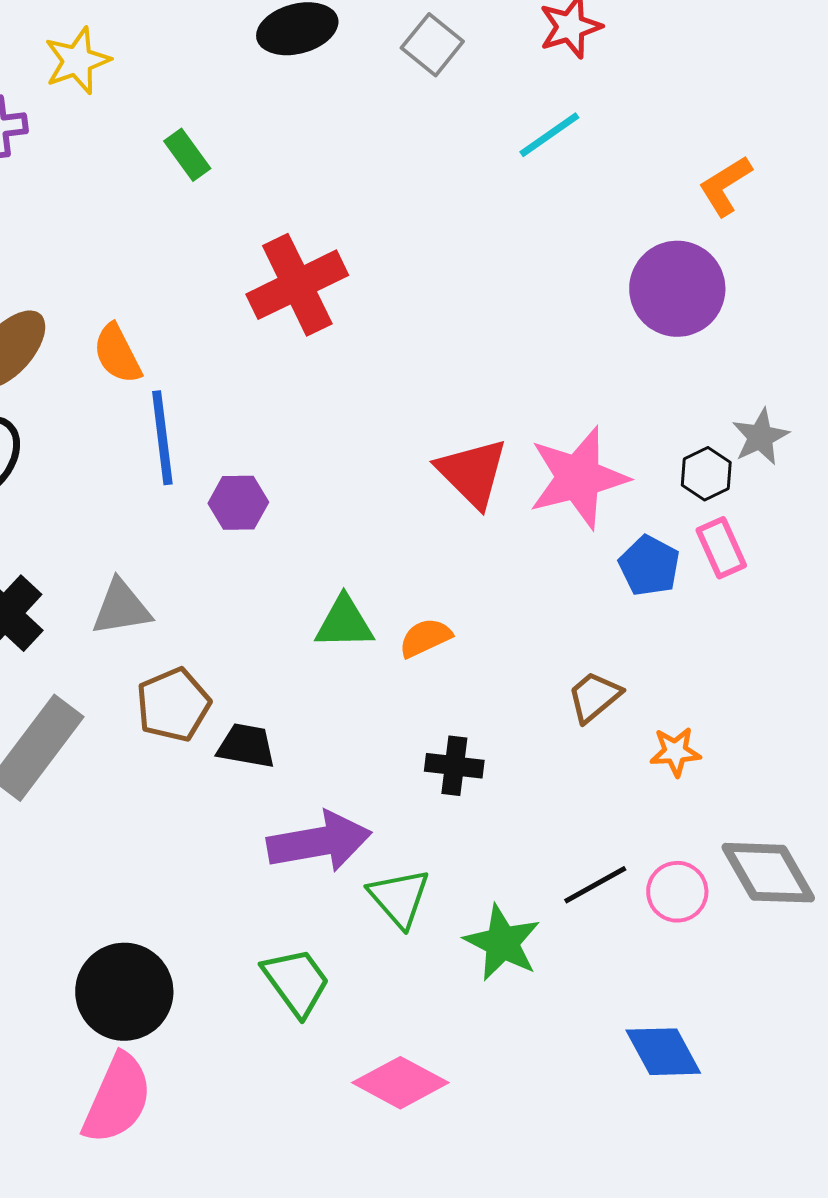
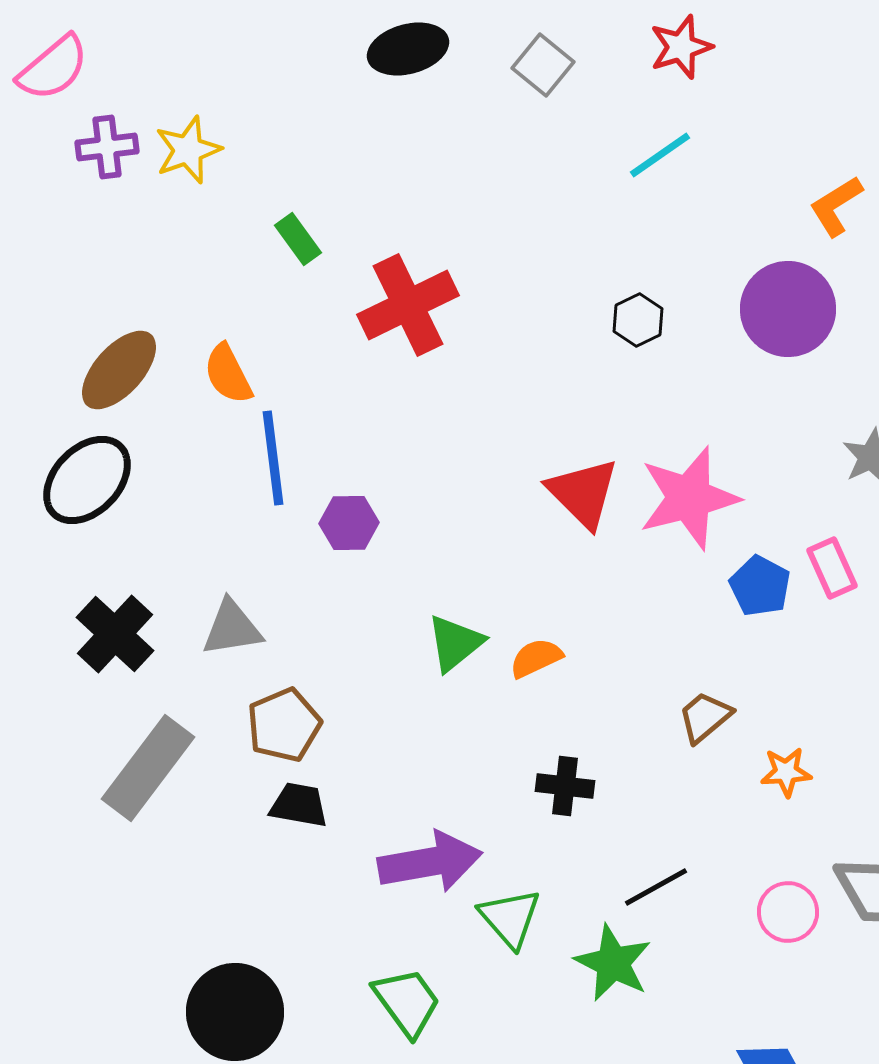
yellow star: (77, 61) -> (188, 150), moved
green rectangle: (187, 155) -> (298, 239), moved
black hexagon: (706, 474) -> (638, 320), moved
green triangle: (344, 623) -> (455, 643), turned -38
black trapezoid: (246, 746) -> (299, 805), moved
black line: (595, 885) -> (656, 887), moved

